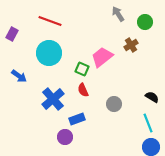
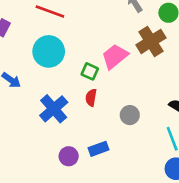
brown cross: (131, 45) -> (151, 41), size x1.6
red semicircle: (83, 90) -> (91, 98), turned 32
blue rectangle: (77, 119) -> (99, 149), moved

